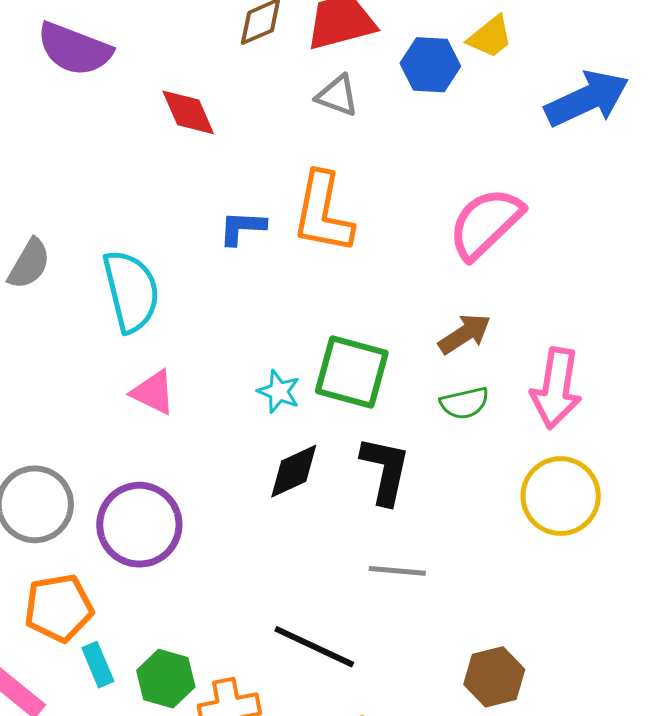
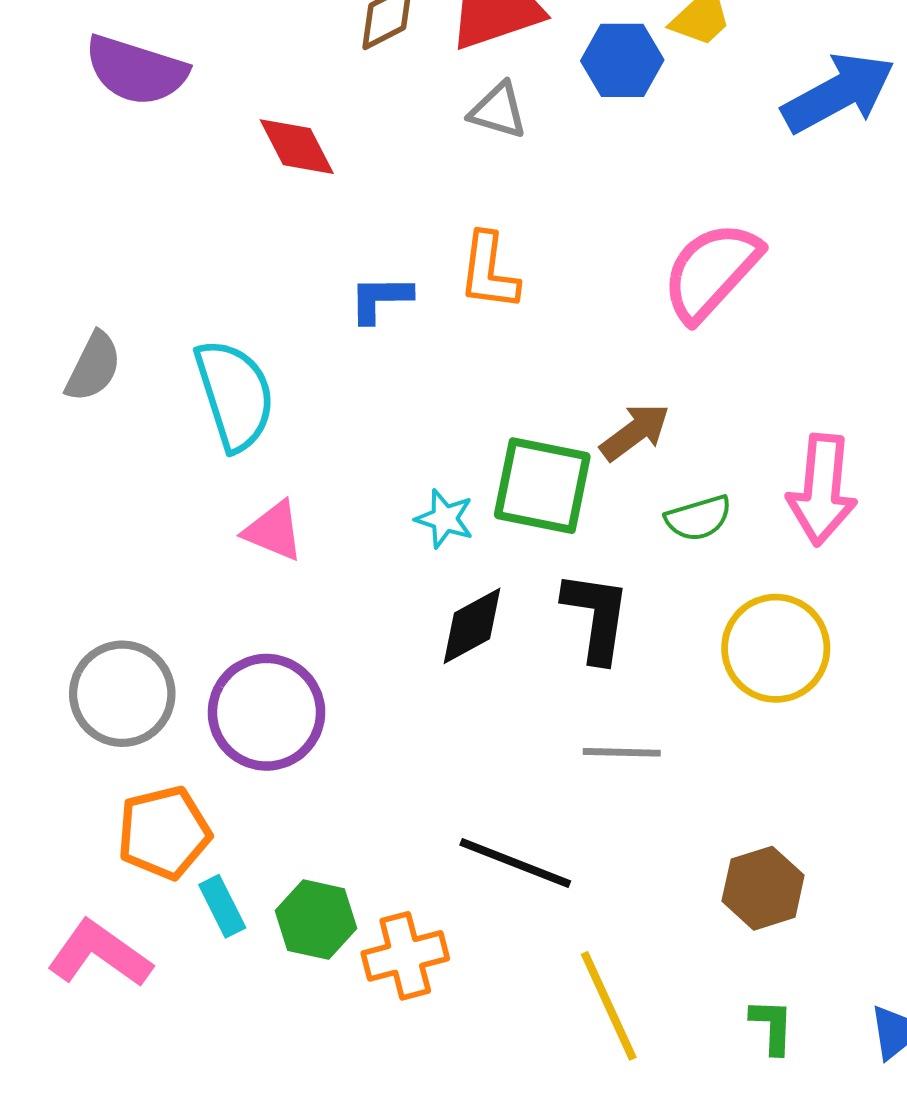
orange L-shape: (323, 213) -> (489, 271), size x0.7
brown arrow: (465, 334) -> (635, 432), moved
yellow circle: (561, 496) -> (776, 648), moved

